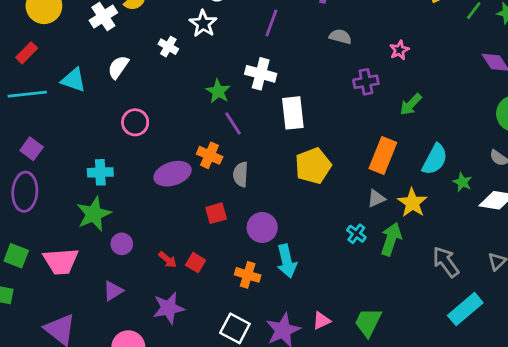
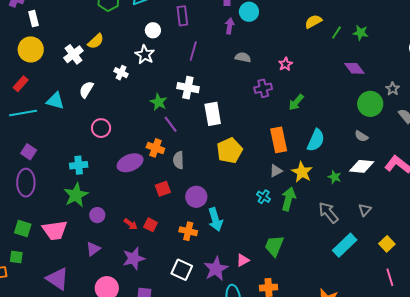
orange rectangle: (383, 155) -> (279, 140), turned -30
green star: (462, 182) -> (335, 177), moved
green trapezoid: (368, 322) -> (274, 246), moved

